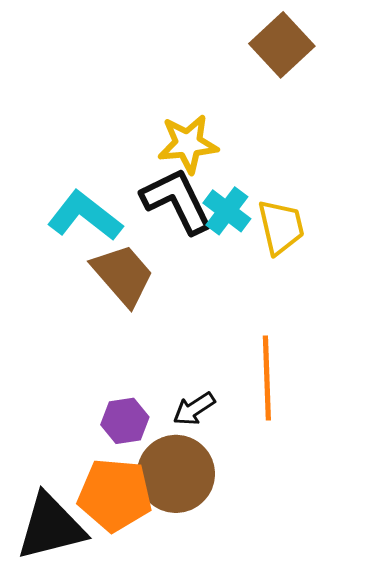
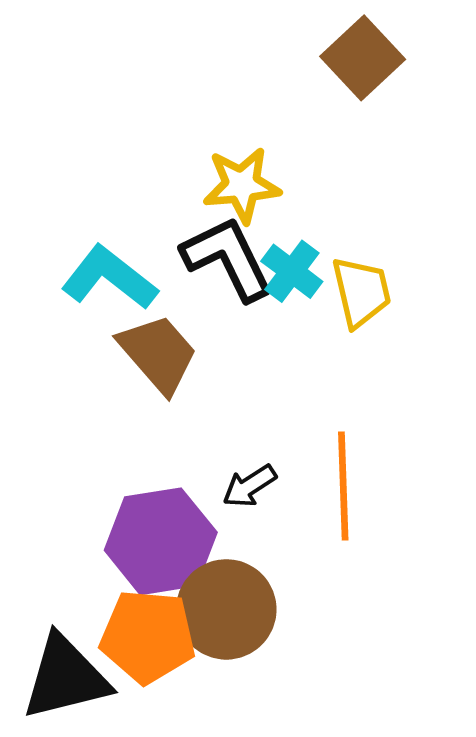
black arrow: (194, 409) -> (249, 486), moved
purple hexagon: (125, 421) -> (161, 541), size x1.8

